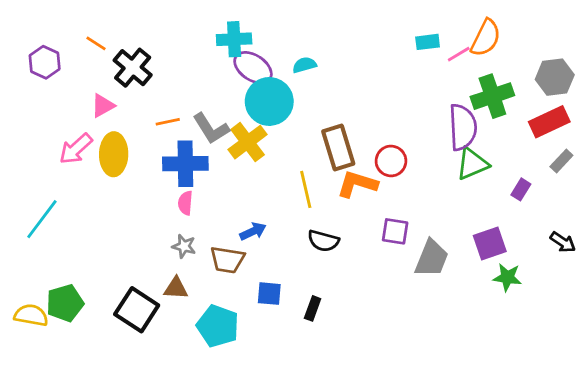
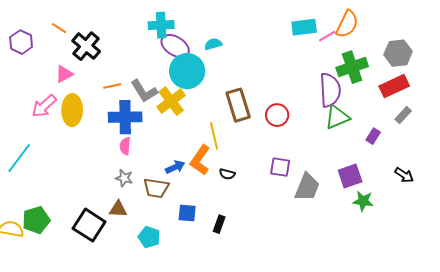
cyan rectangle: (428, 42) -> (304, 27), size x1.4
orange L-shape: (357, 184) -> (200, 160), moved, turned -72
black semicircle: (323, 241) -> (227, 174), size x0.7
cyan pentagon: (218, 326) -> (149, 237), size x0.7

